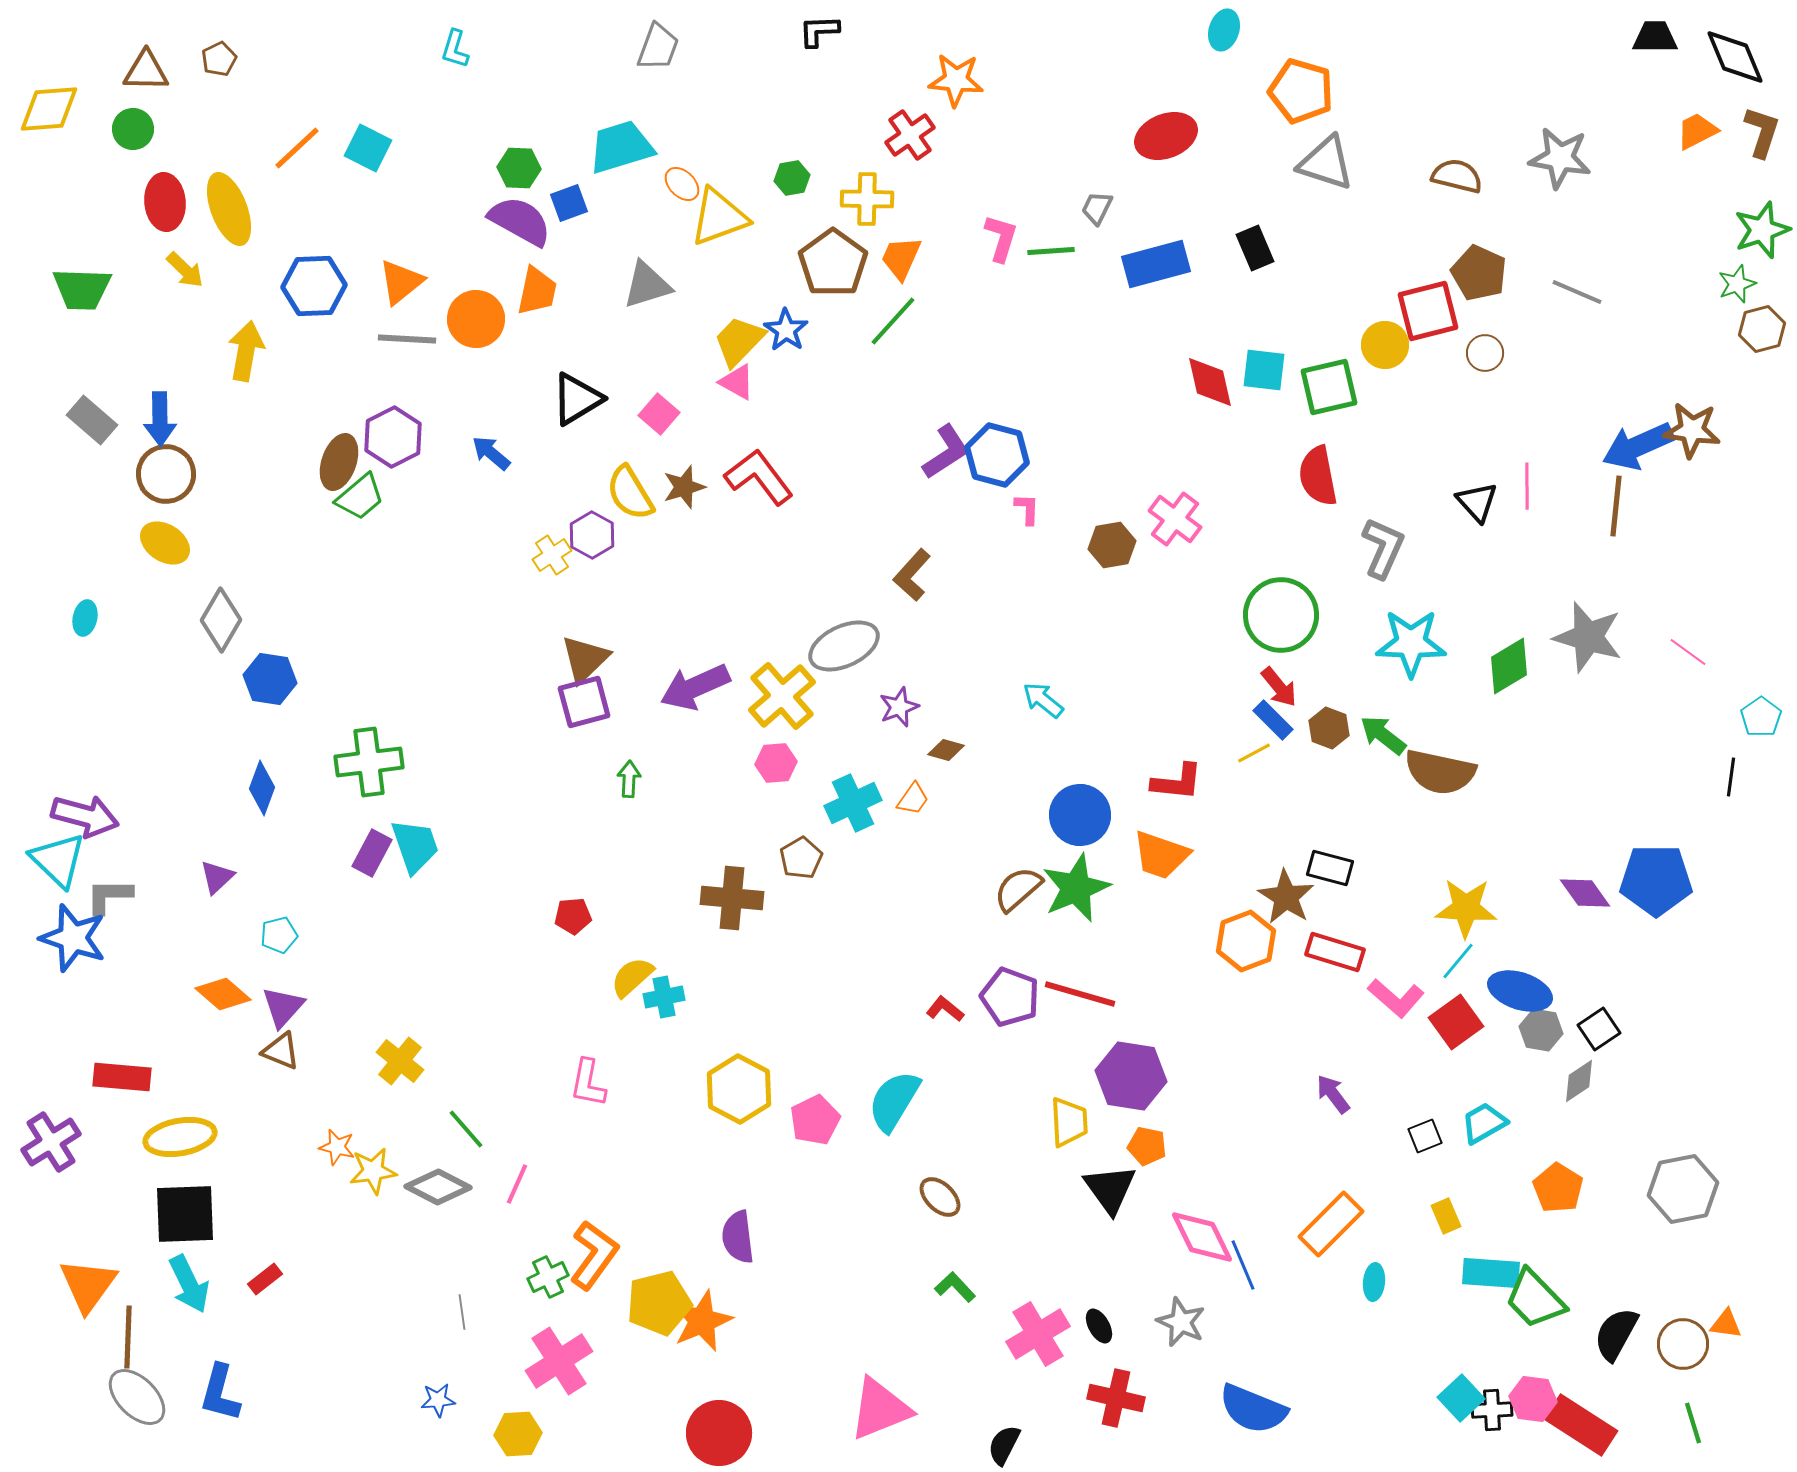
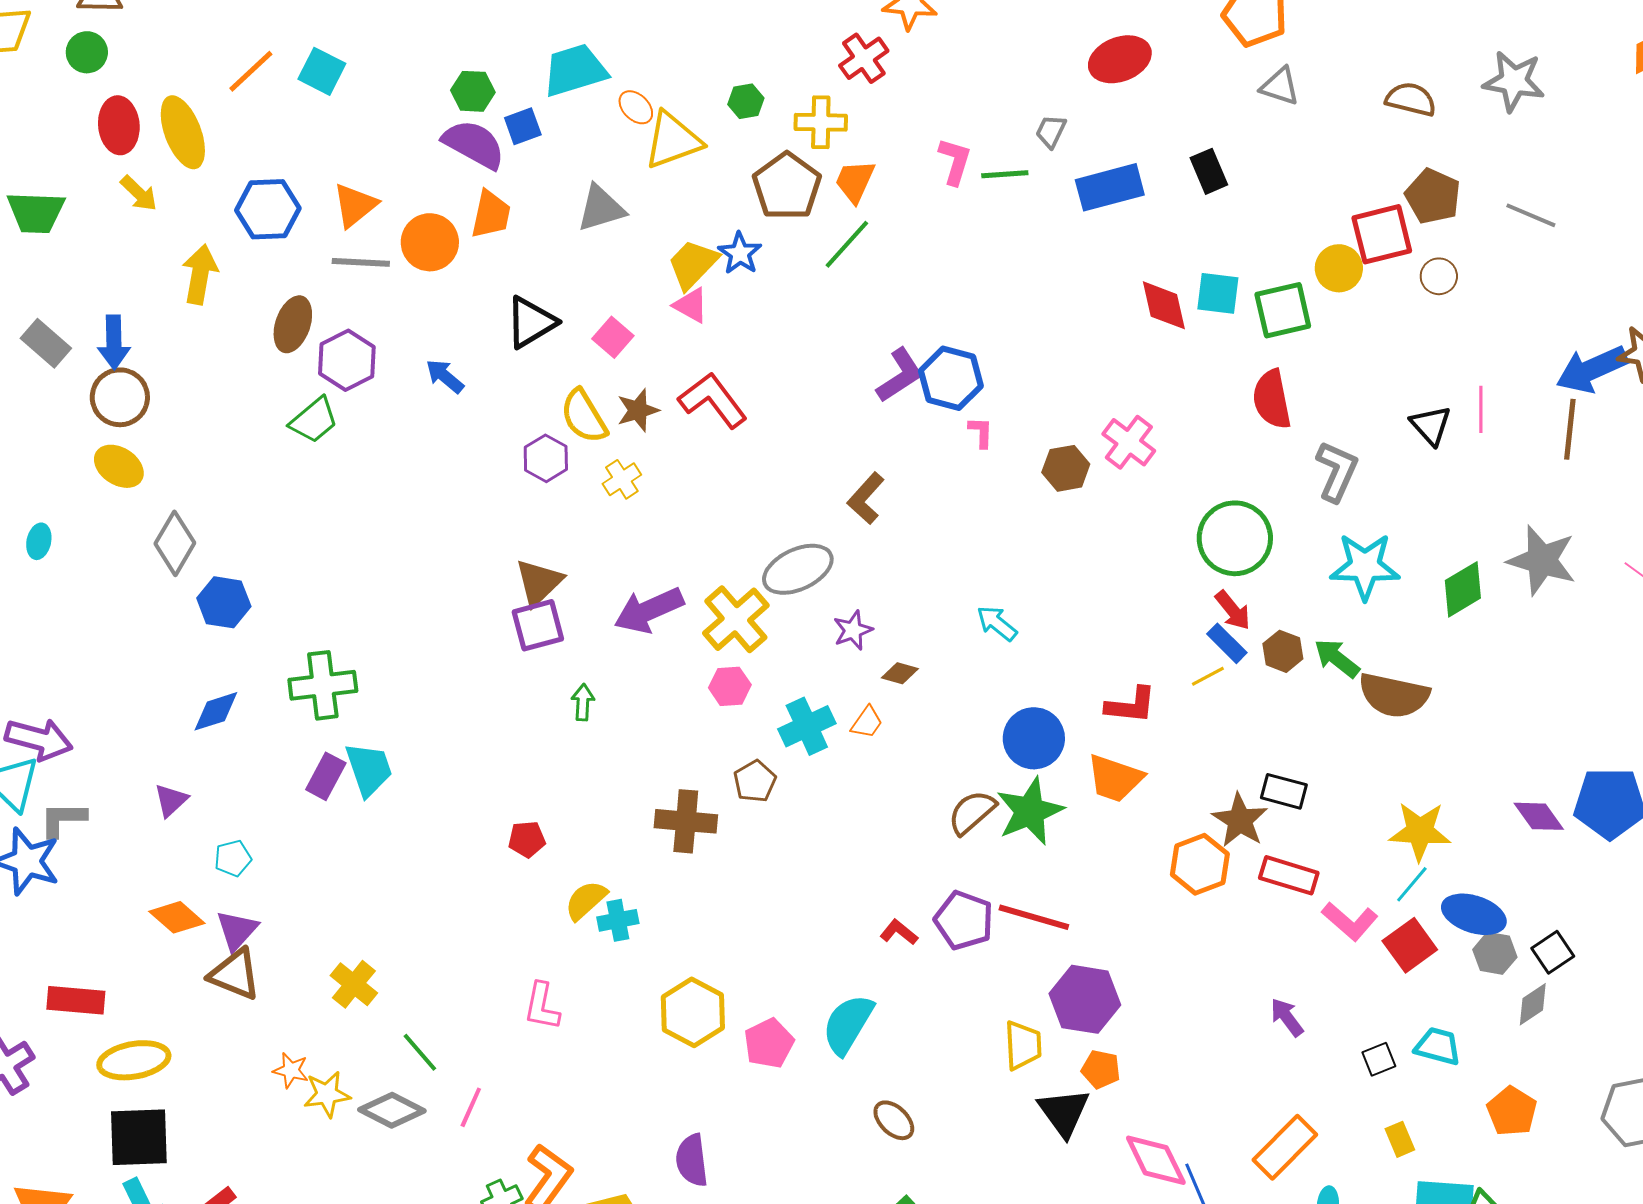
gray triangle: (1326, 163) -> (1280, 86), size x0.7
brown ellipse: (339, 462) -> (293, 324), moved
yellow cross: (552, 555) -> (622, 479), moved
blue diamond: (262, 788) -> (216, 711), turned 52
brown triangle: (281, 1051) -> (235, 974), size x1.4
cyan trapezoid: (1484, 1123) -> (1438, 1046), turned 45

